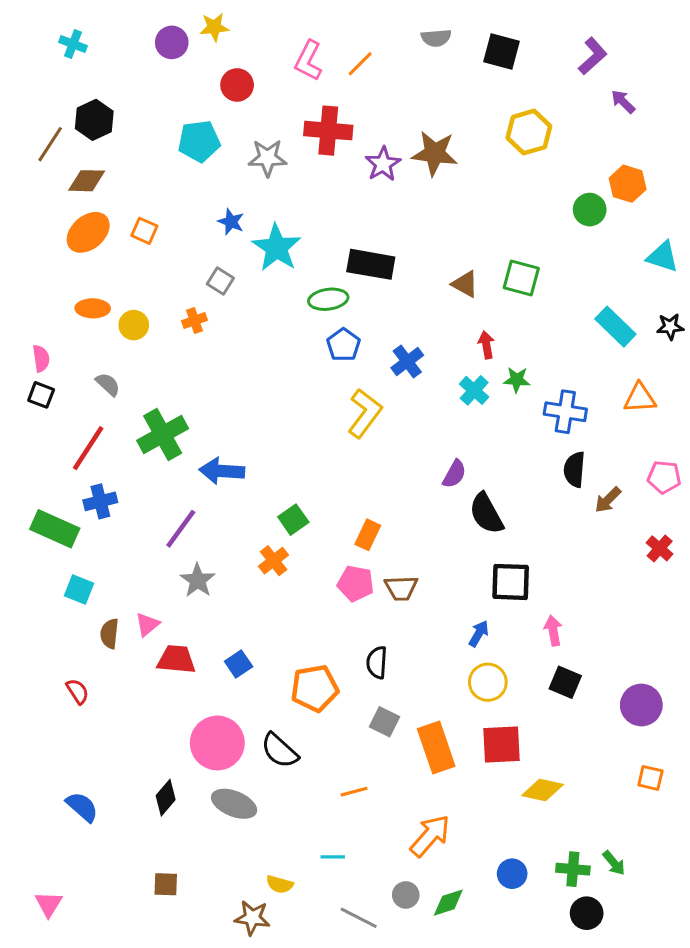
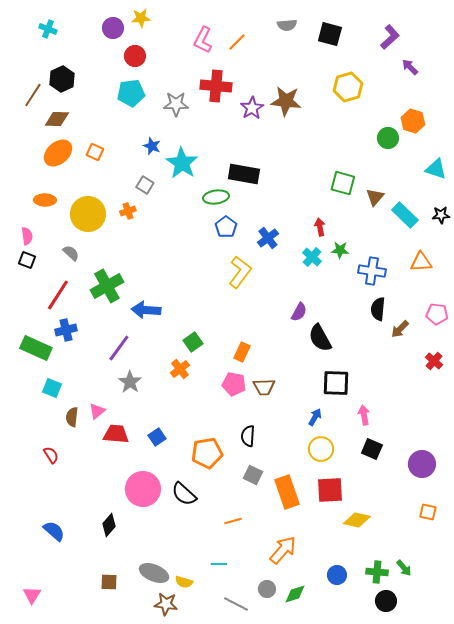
red circle: (237, 85) -> (135, 56), moved
brown triangle: (465, 284) -> (375, 197), moved, turned 42
orange ellipse: (93, 308) -> (45, 200), moved
yellow circle: (134, 325) -> (88, 214), size x1.8
gray ellipse: (234, 804) -> (154, 573), moved

